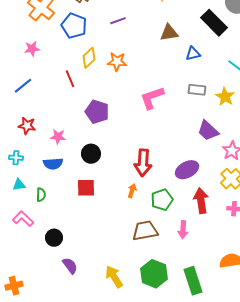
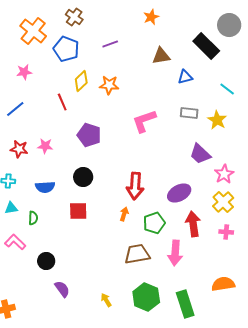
pink star: (58, 137) -> (45, 146), moved
pink arrow: (183, 230) -> (175, 253), size x1.4
yellow arrow: (114, 277) -> (106, 300), size x0.6

